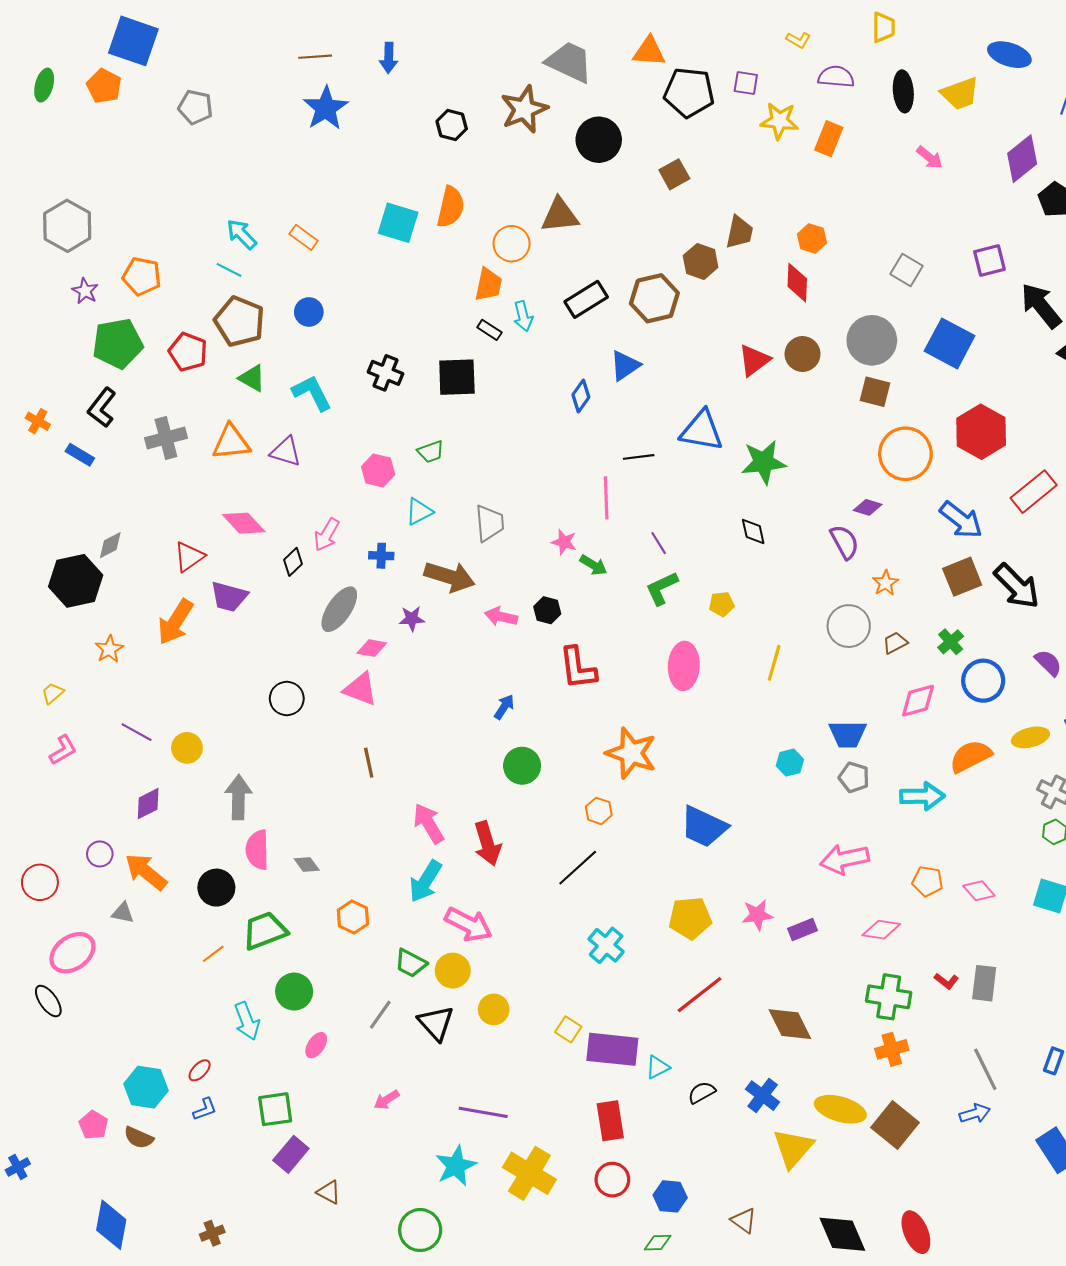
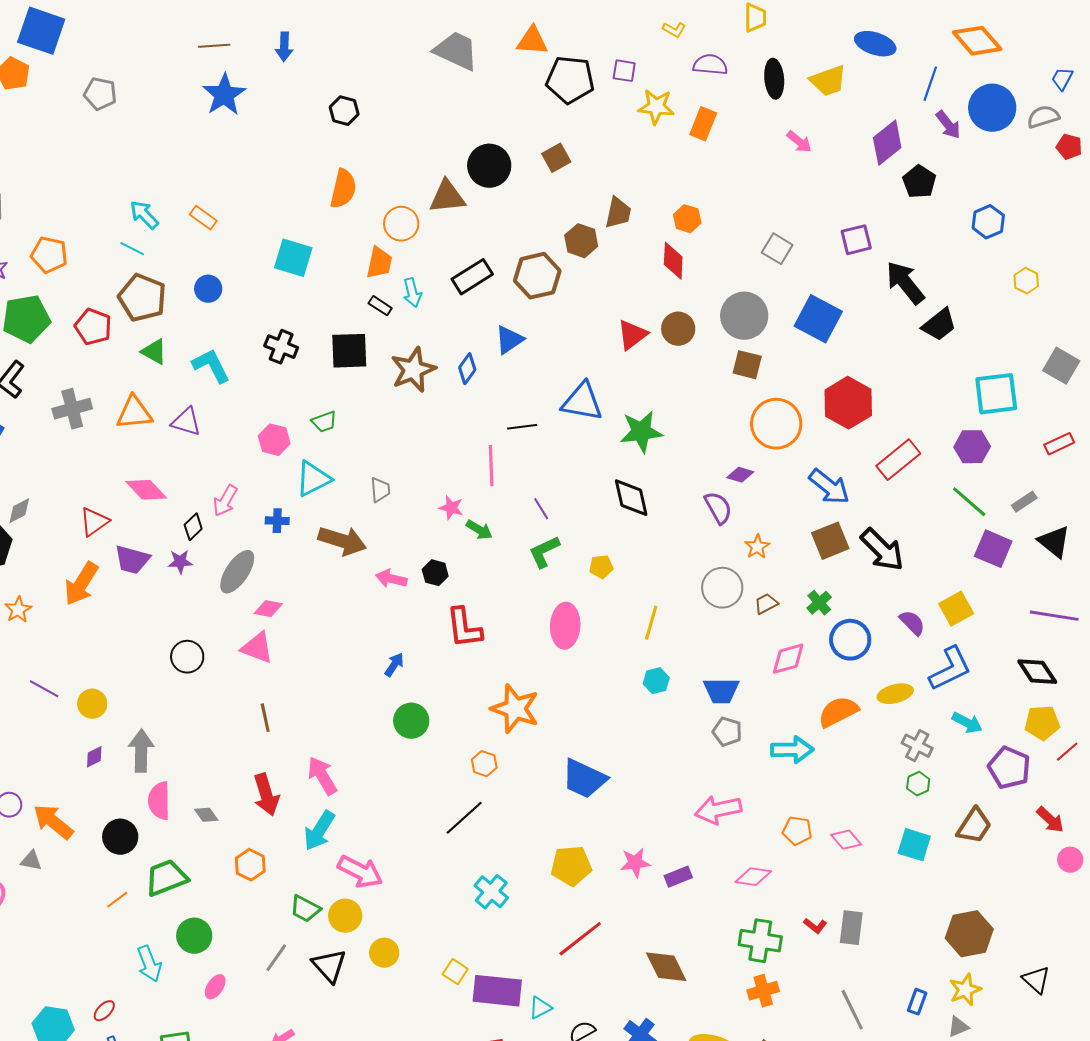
brown star: (524, 109) -> (413, 370), moved
black circle: (599, 140) -> (489, 166), moved
cyan square: (398, 223) -> (293, 258), moved
cyan triangle: (419, 512) -> (313, 479), size x1.4
gray trapezoid: (489, 523) -> (380, 490), size x0.7
black diamond: (753, 531) -> (631, 498), size x1.5
purple star: (412, 619) -> (180, 562), moved
cyan hexagon: (790, 763) -> (656, 681), moved
purple diamond: (148, 804) -> (94, 757), moved, size x0.7
red arrow: (487, 843) -> (266, 795), moved

